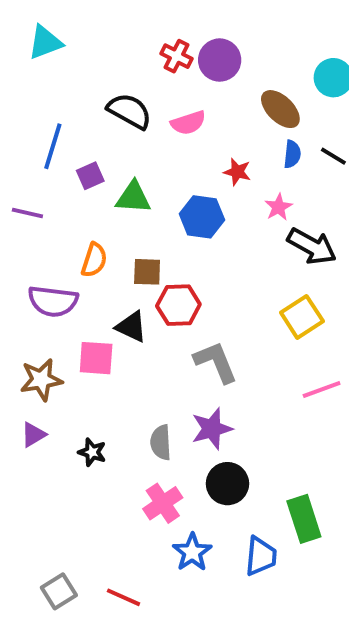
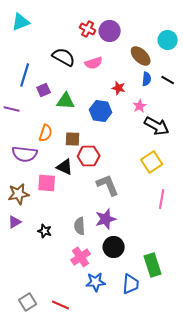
pink line: (322, 389) -> (162, 199), turned -60
blue star: (192, 552) -> (96, 282), turned 30

